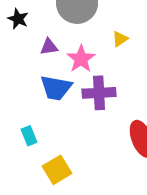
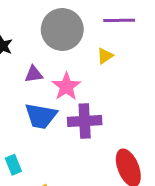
yellow triangle: (120, 39) -> (105, 56), moved

